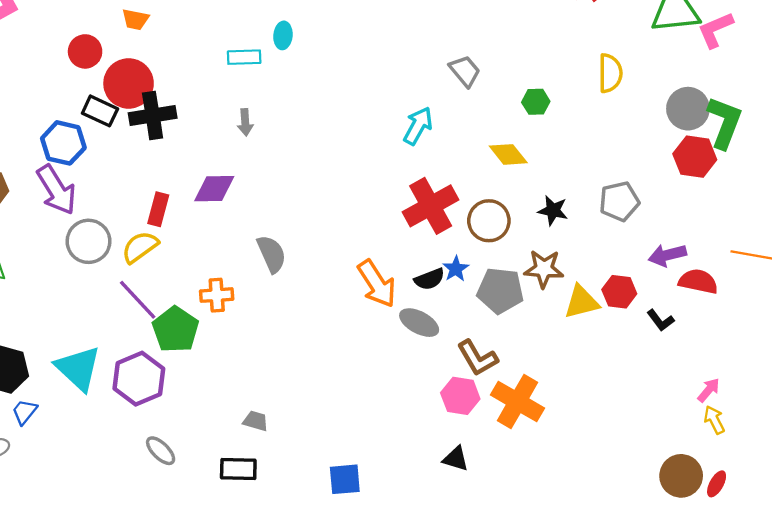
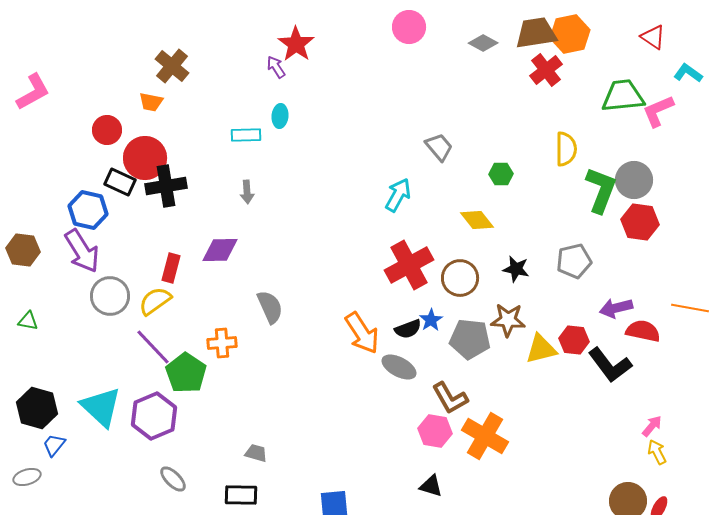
green L-shape: (725, 122) -> (601, 190), moved
black L-shape: (661, 320) -> (610, 365), size x1.8

